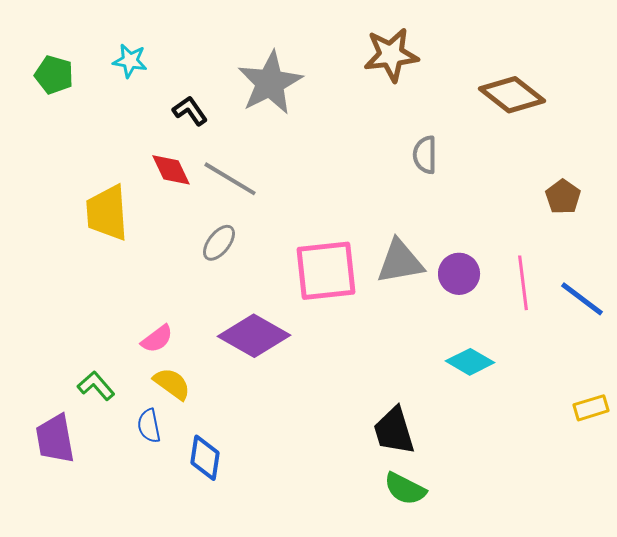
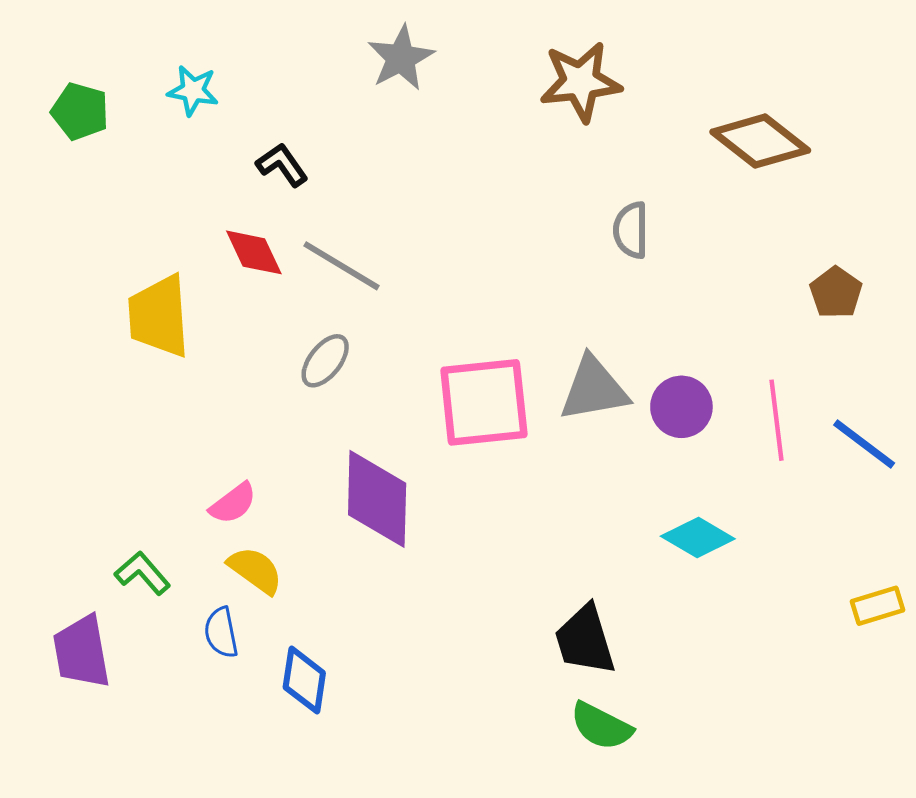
gray star: (270, 83) -> (401, 58), moved, size x0.7
purple diamond: (254, 336) -> (377, 499), turned 62

